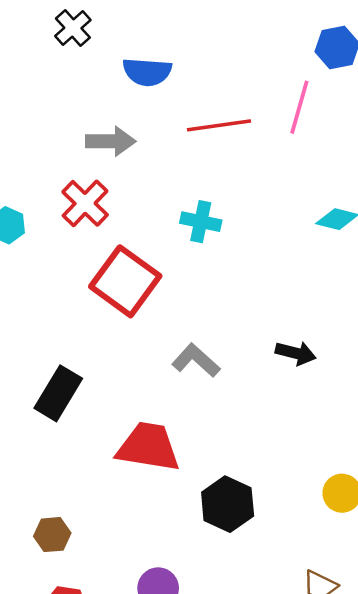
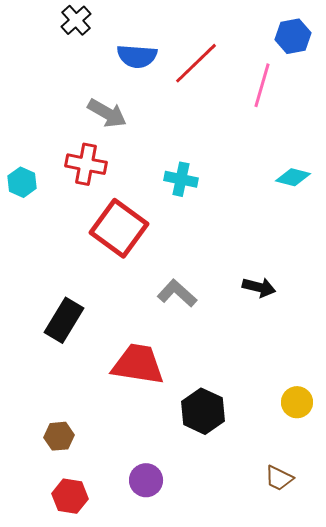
red line: (219, 125) -> (196, 63), moved, turned -36
gray arrow: (111, 141) -> (107, 113), turned 30
red cross: (85, 203) -> (86, 164), turned -33

